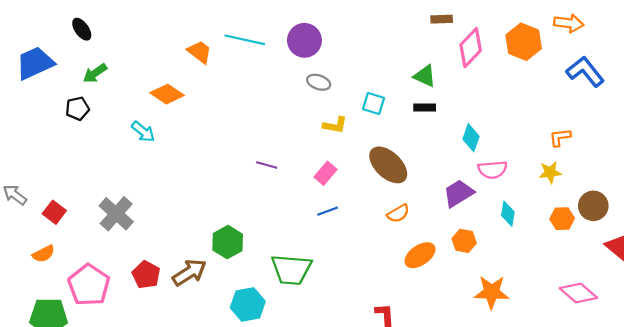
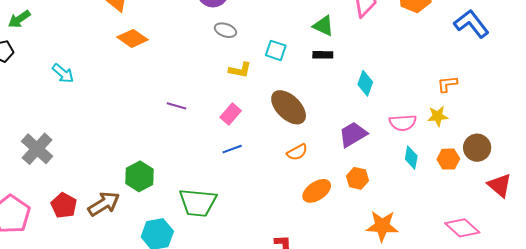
orange diamond: (167, 94) -> (133, 38), moved
pink semicircle: (492, 170) -> (403, 123), moved
cyan diamond: (508, 214) -> (411, 158), moved

